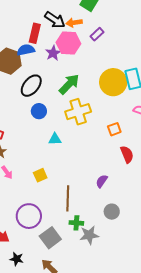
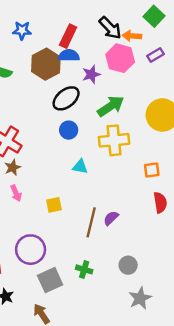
red rectangle: (35, 33) -> (68, 36), moved
purple star: (53, 53) -> (91, 74), moved
purple semicircle: (102, 181) -> (111, 218), moved
brown line: (68, 198) -> (91, 222), moved
gray star: (89, 235) -> (140, 298), moved, turned -30

